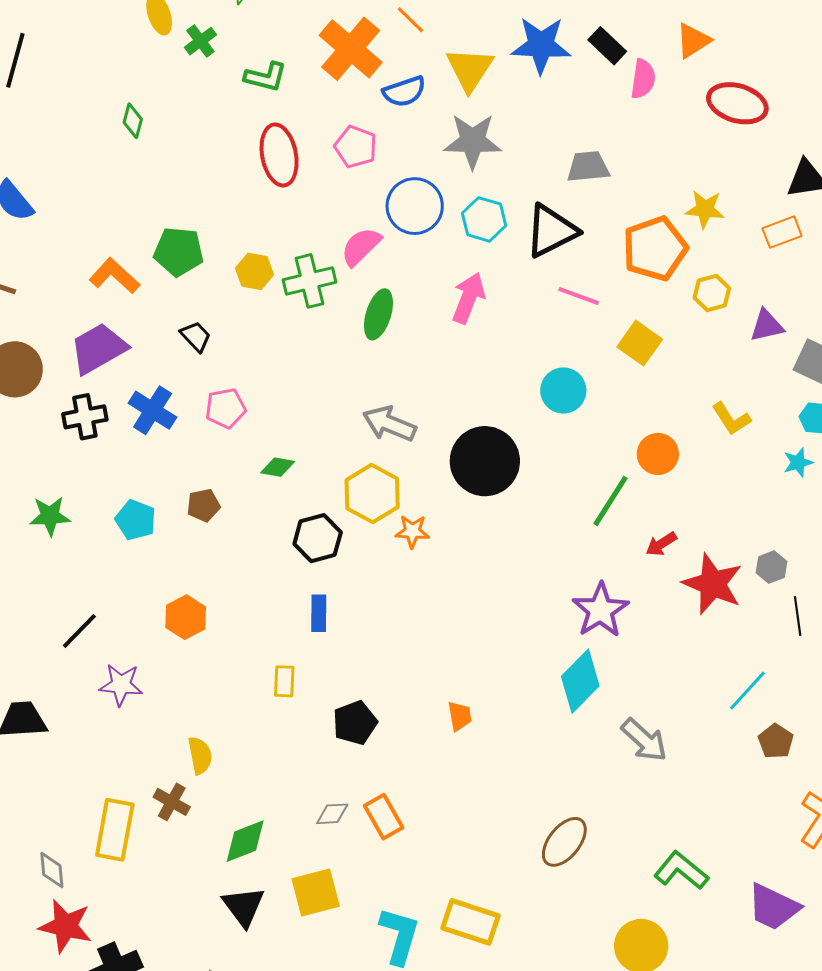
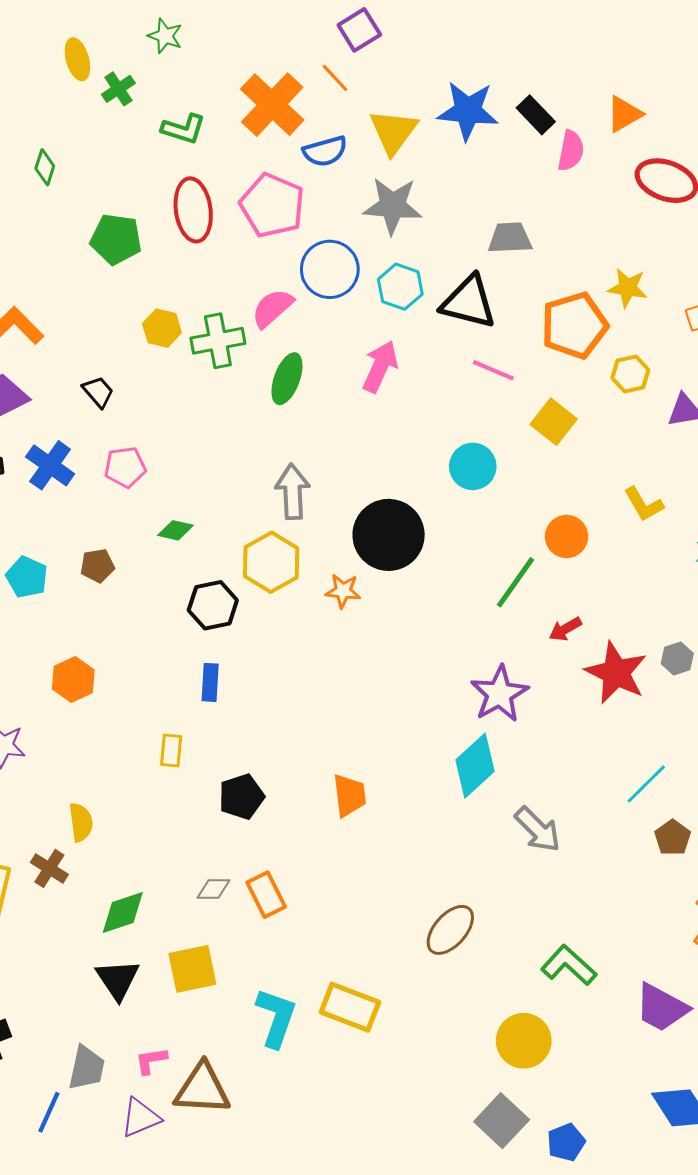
pink pentagon: (356, 147) -> (272, 205), size x1.5
black triangle: (551, 231) -> (469, 302), turned 38
green pentagon: (179, 252) -> (116, 239), moved
gray arrow: (389, 424) -> (293, 492), turned 62
orange star: (412, 531) -> (343, 591), moved
orange trapezoid: (460, 716) -> (349, 795), size x1.4

